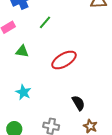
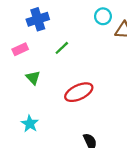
green triangle: (22, 51) -> (33, 78), turned 32

